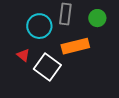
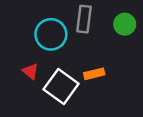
orange rectangle: (75, 46) -> (94, 74), moved, size x0.6

